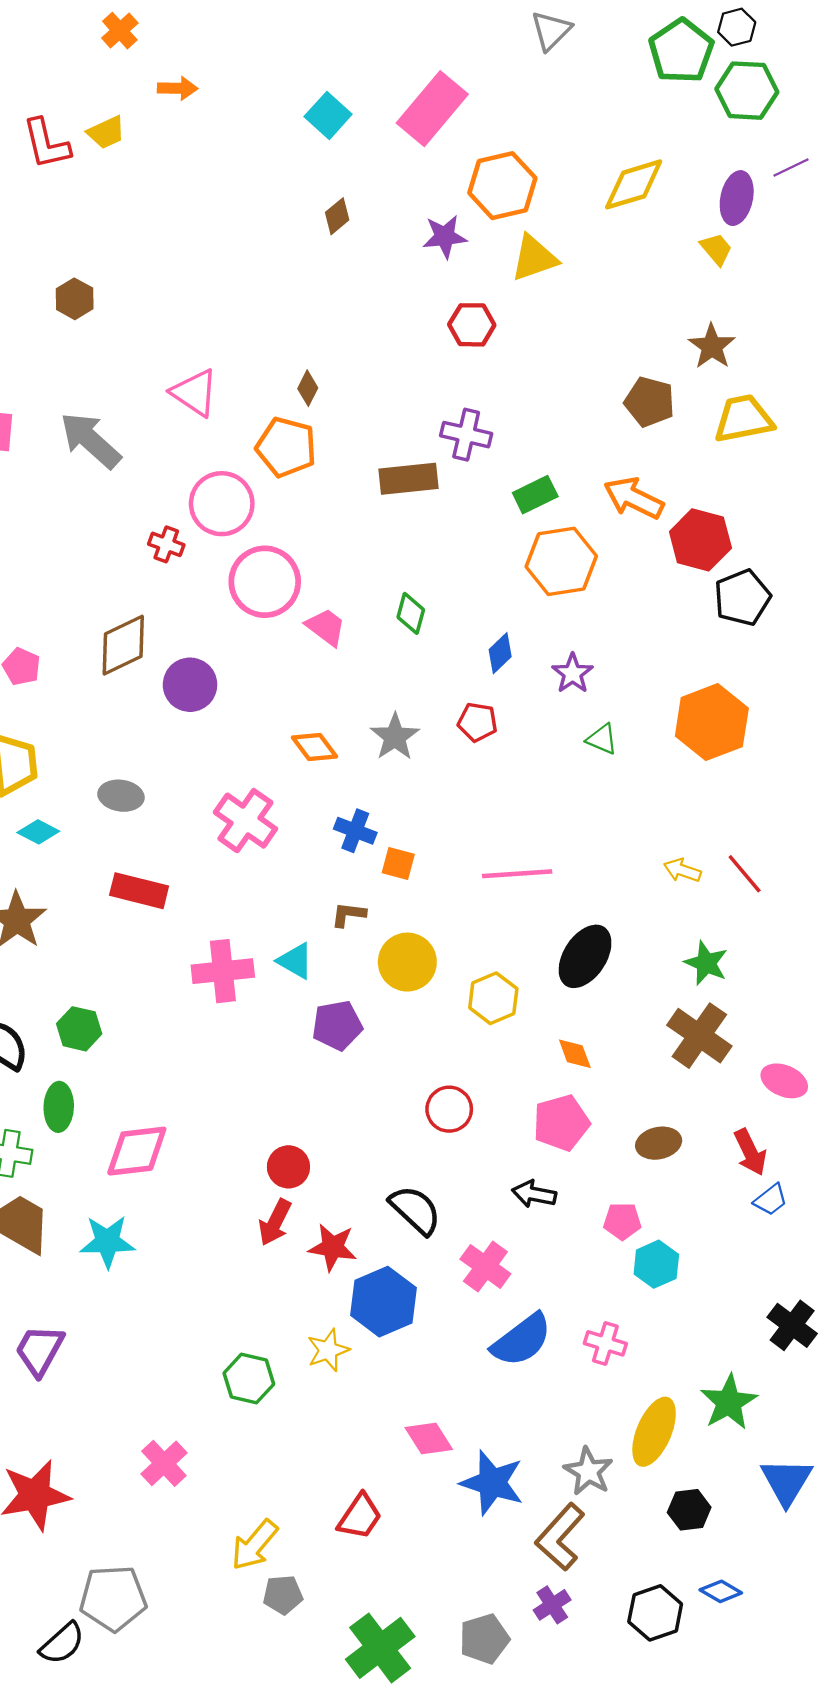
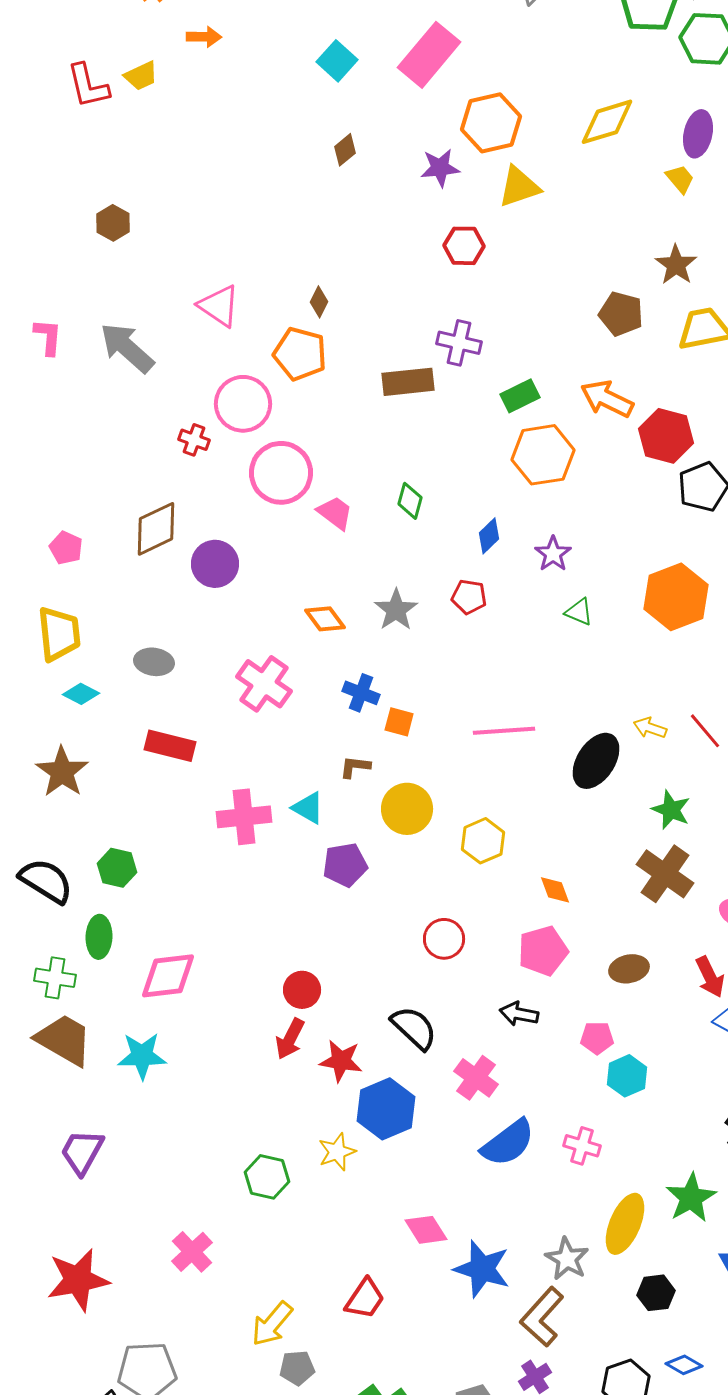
black ellipse: (585, 956) -> (596, 761), moved

